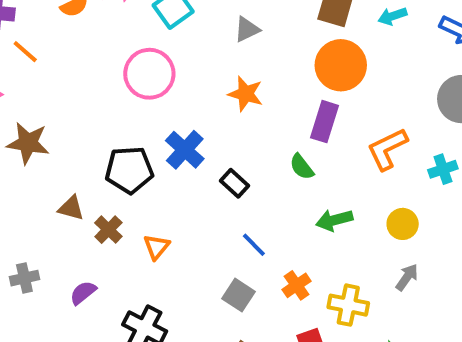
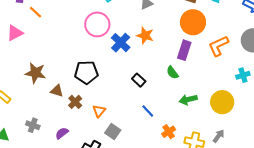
brown star: (28, 143) -> (35, 73), moved
orange L-shape: (387, 149) -> (218, 46), moved
blue cross: (185, 150) -> (121, 43), moved
yellow circle: (403, 224) -> (222, 102), size x1.5
gray arrow: (407, 277) -> (219, 136), moved
gray cross: (24, 278) -> (33, 125), turned 32
gray square: (238, 295) -> (113, 132), moved

